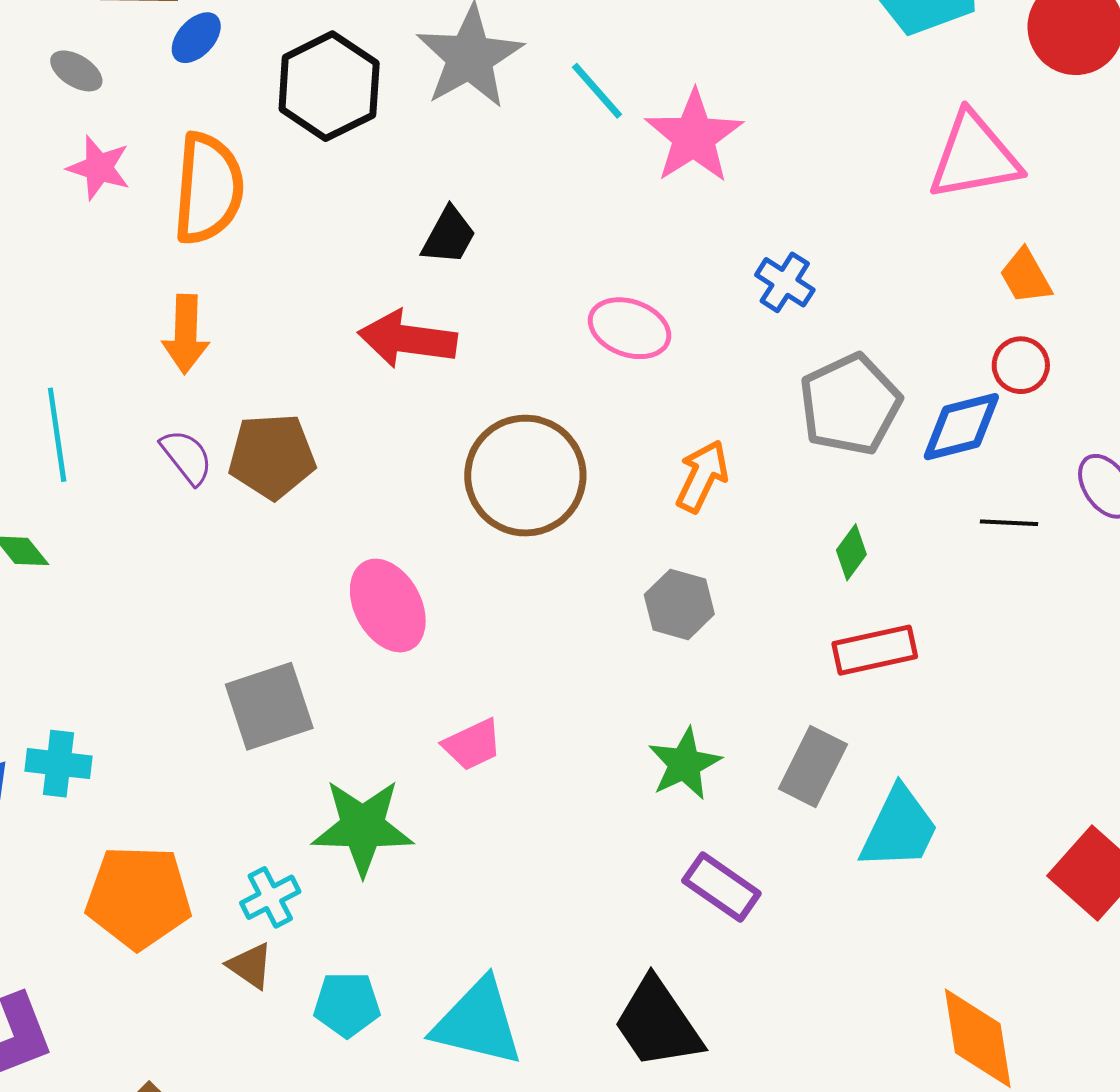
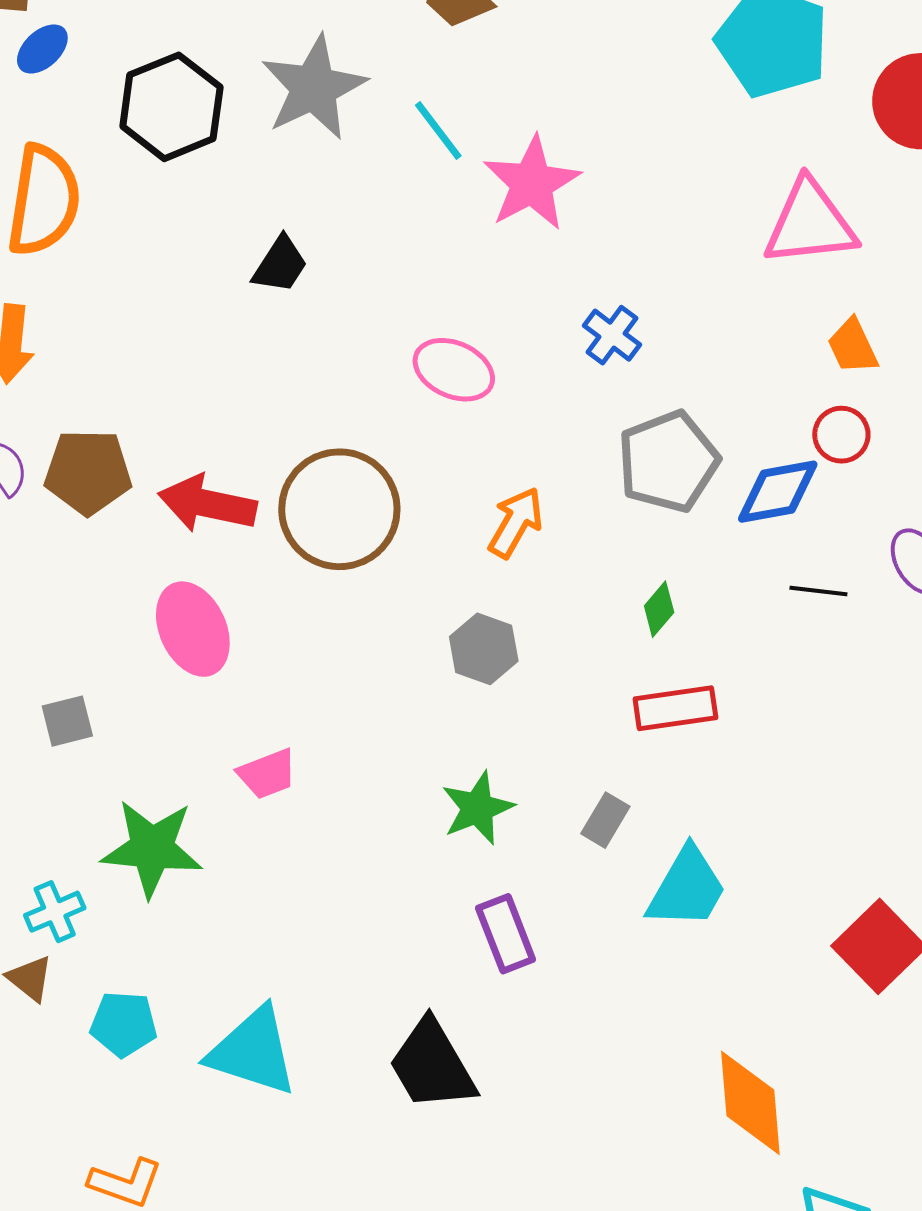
red arrow: (407, 339) -> (207, 504), moved
gray square: (269, 706) -> (67, 721), size x0.6
gray rectangle: (813, 767) -> (605, 820), size x0.7
purple rectangle: (721, 887) -> (506, 934), turned 30

